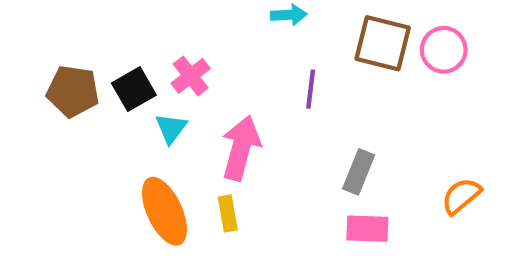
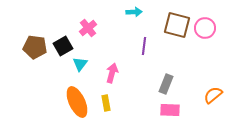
pink cross: (191, 76) -> (88, 28), moved
pink arrow: (241, 148) -> (112, 73), size x0.7

